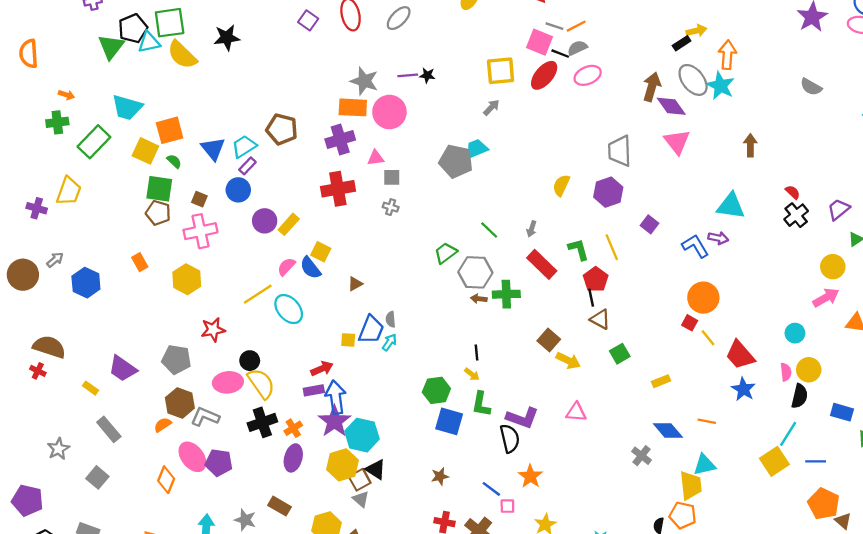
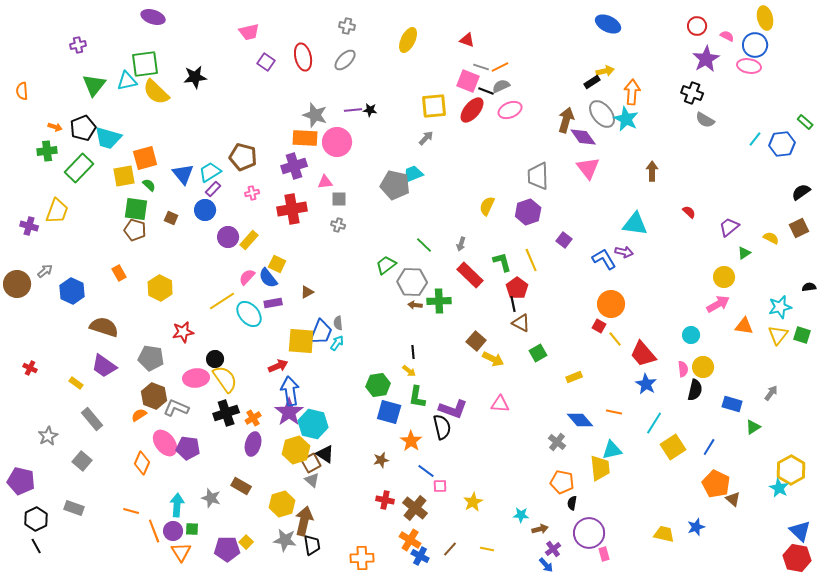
black pentagon: (133, 28) -> (83, 128), moved
orange semicircle: (29, 54) -> (22, 91), size x0.7
yellow square: (145, 151) -> (124, 176), turned -35
black cross: (796, 215) -> (692, 93), moved, turned -30
pink cross: (200, 231) -> (252, 193), moved, size x0.5
yellow square: (348, 340) -> (301, 341), size x2.0
brown semicircle: (49, 347) -> (104, 327), moved
purple rectangle: (314, 390) -> (273, 303), moved
cyan line: (788, 434) -> (654, 423), moved
blue line: (816, 461) -> (709, 447), turned -60
orange star: (530, 476) -> (411, 441), moved
orange pentagon: (683, 515) -> (562, 482), moved

